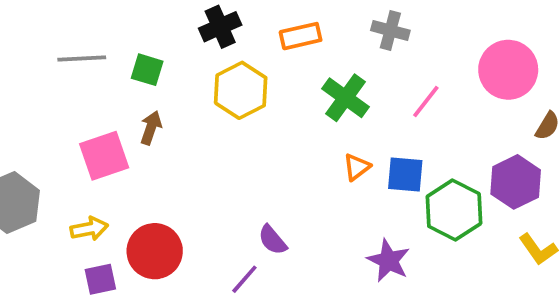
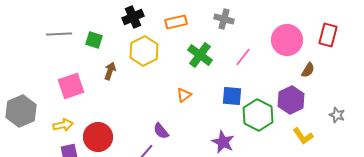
brown arrow: (151, 128) -> (110, 71), moved
orange triangle: (357, 167) -> (184, 95), moved

